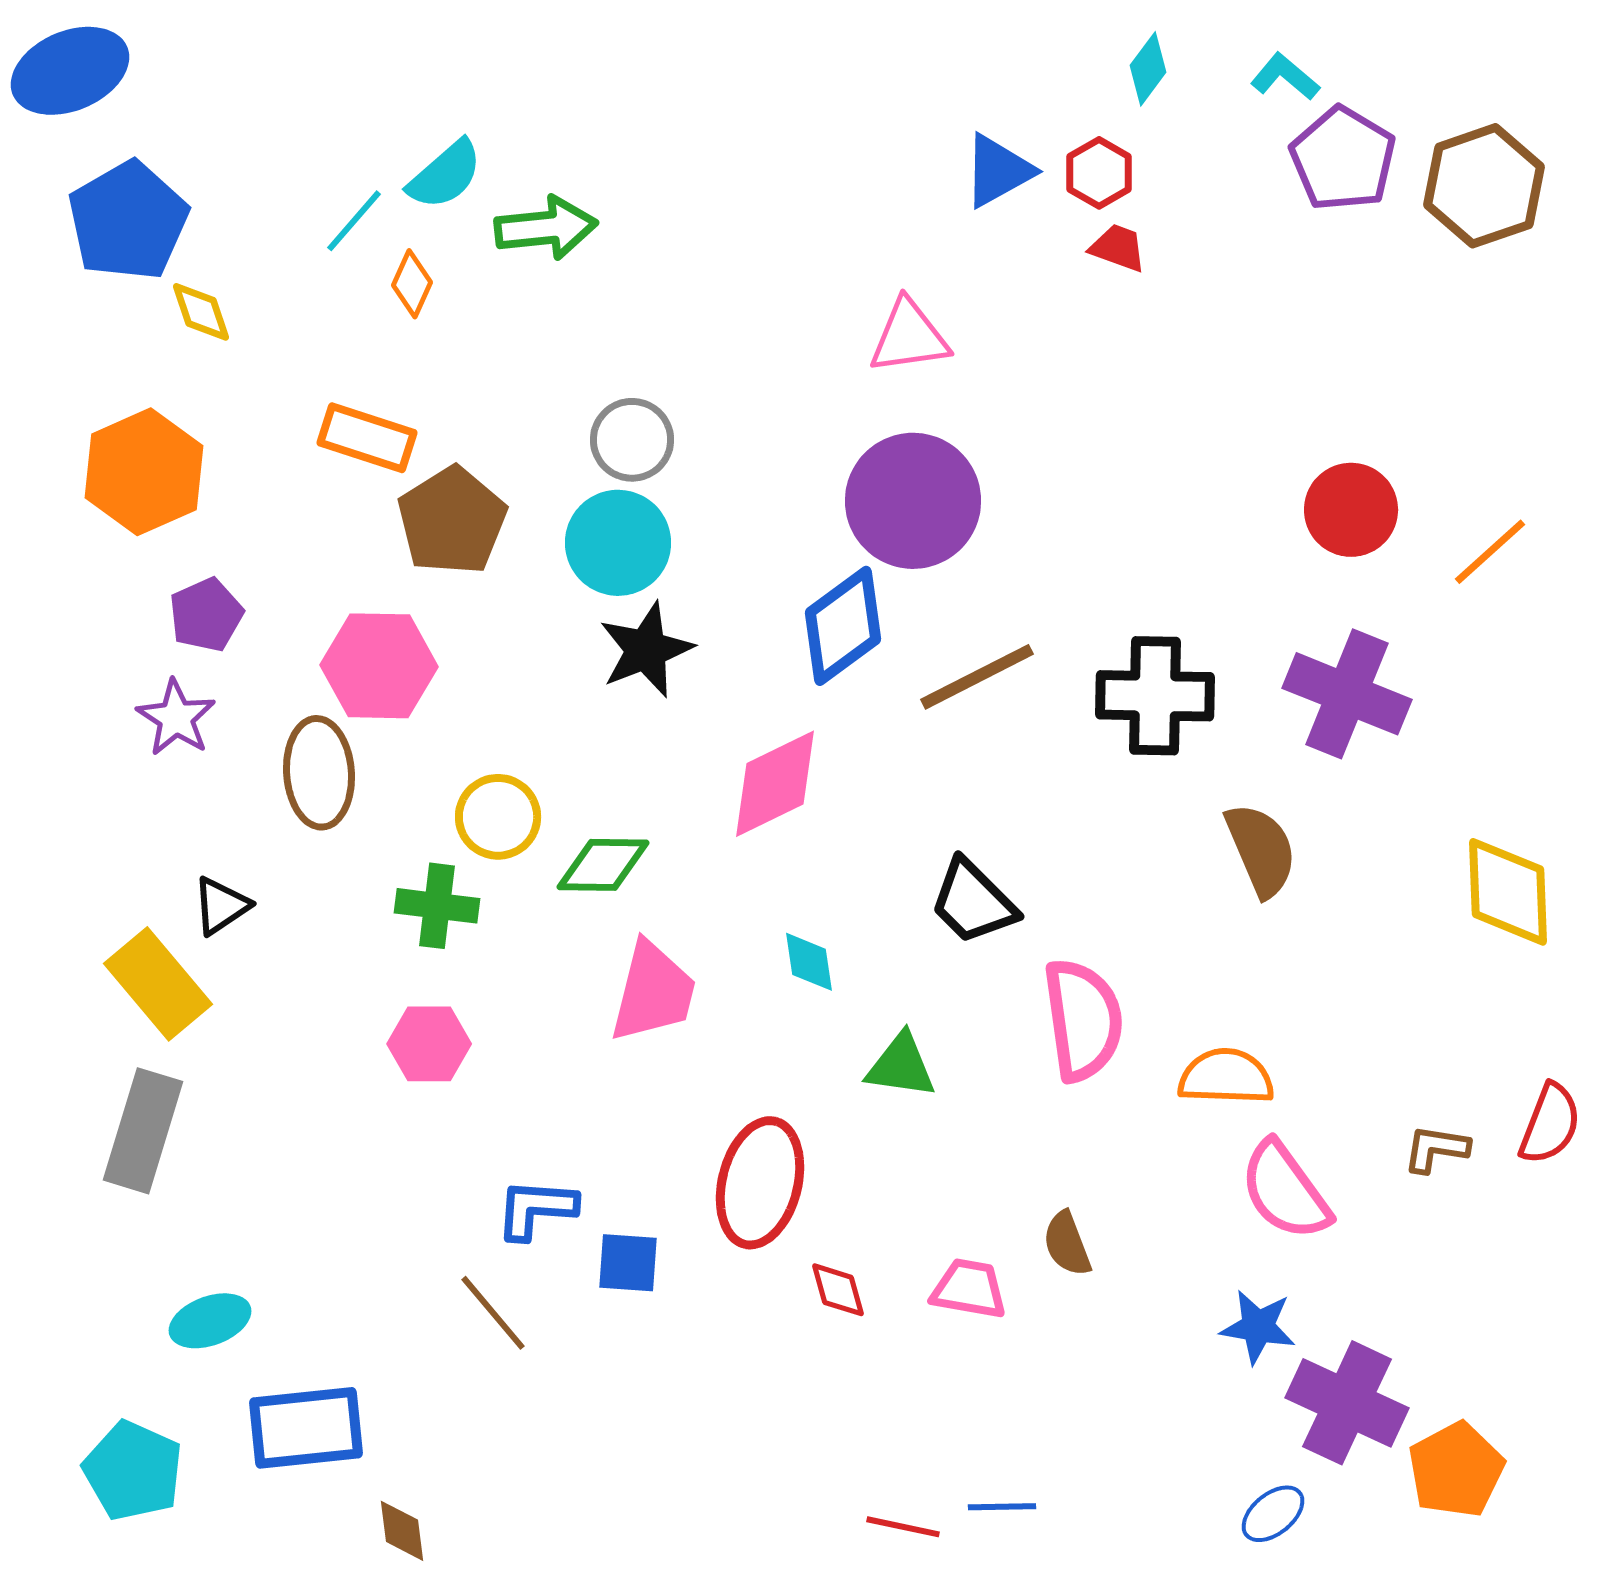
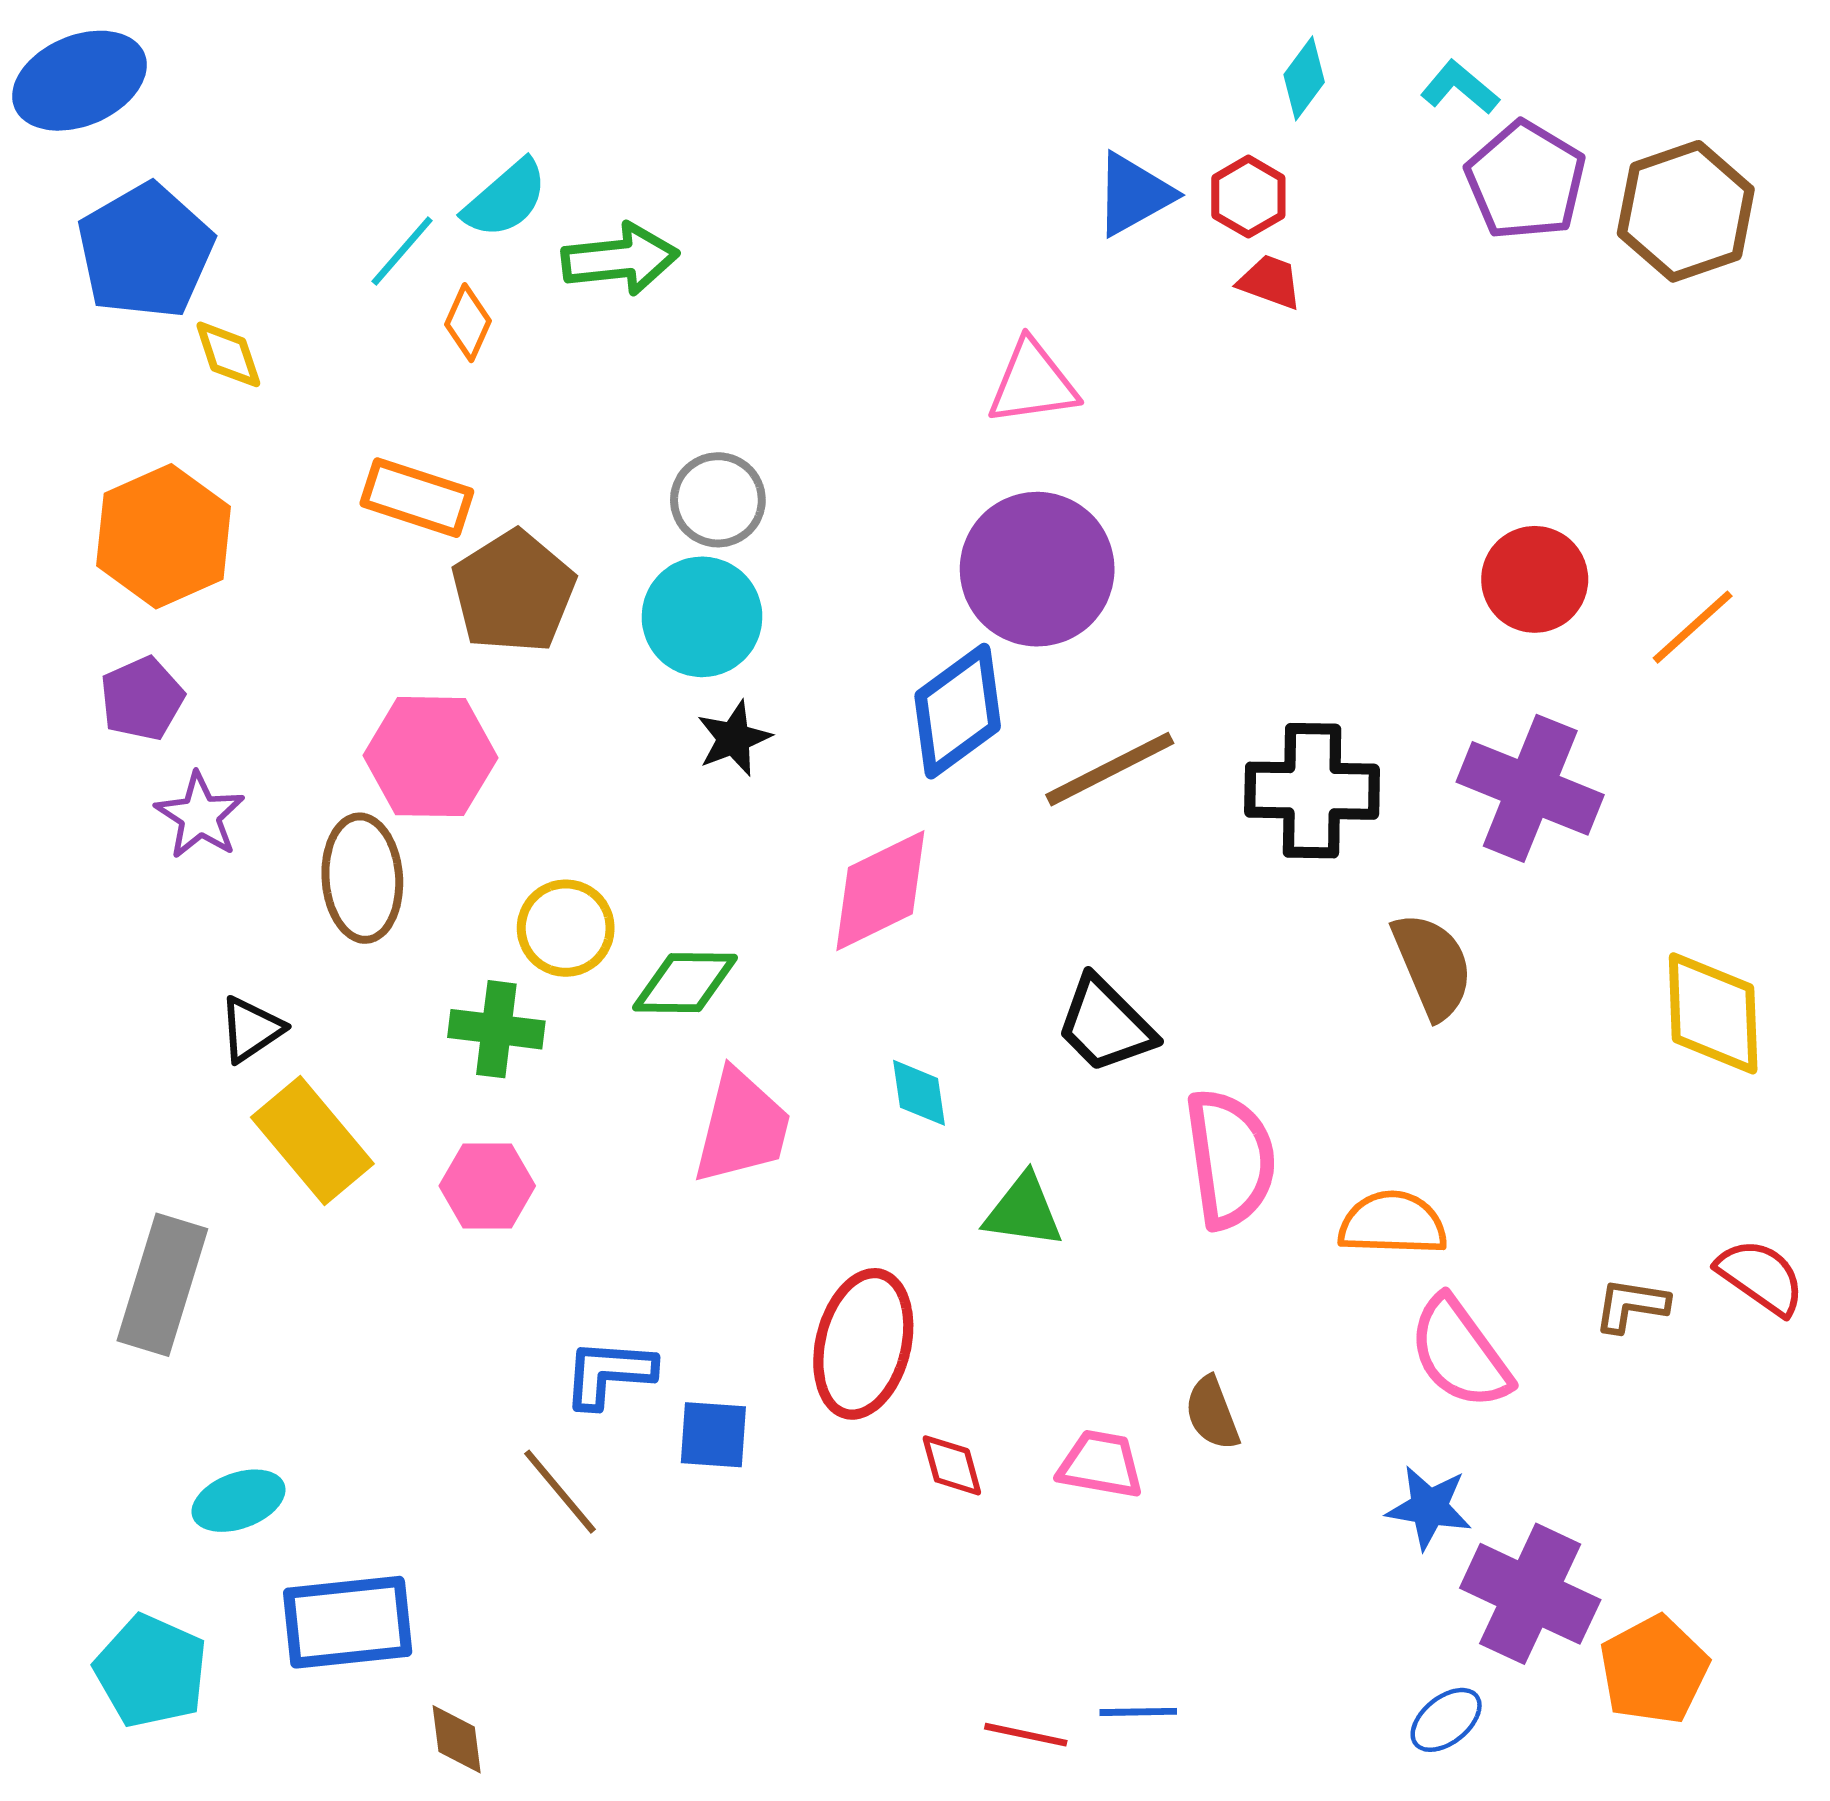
purple pentagon: (206, 615) -> (142, 699), moved
black star: (646, 650) -> (734, 738), size x0.7
yellow rectangle: (158, 984) -> (312, 1141), moved
red semicircle: (1550, 1124) -> (1761, 1277), turned -76

